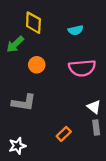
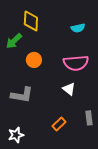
cyan semicircle: (76, 30) -> (78, 28), moved
white triangle: (94, 107) -> (69, 89), moved

